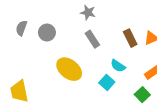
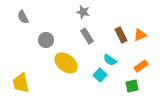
gray semicircle: (21, 28) -> (23, 17), moved, turned -48
gray circle: (47, 33) -> (46, 40), moved
green square: (142, 95) -> (132, 86), turned 32

